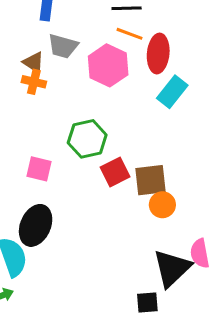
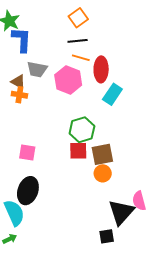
green hexagon: (87, 139) -> (82, 130), moved
red square: (115, 172) -> (78, 151), turned 30
orange circle: (162, 205) -> (103, 173), moved

